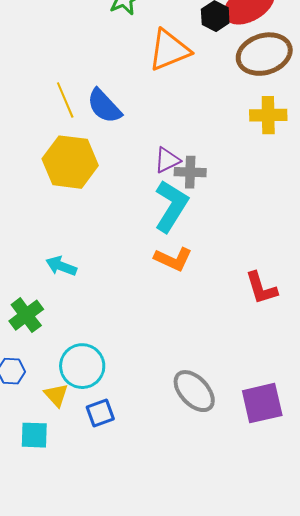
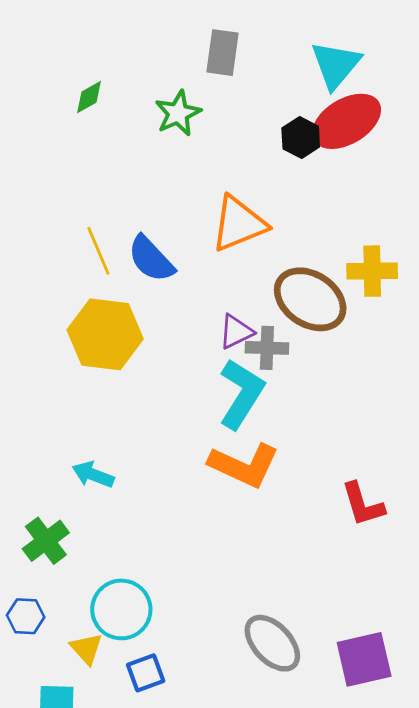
orange triangle: (169, 50) -> (239, 224), moved
brown ellipse: (264, 54) -> (310, 299), moved, turned 50
orange L-shape: (173, 259) -> (244, 465), size x1.4

